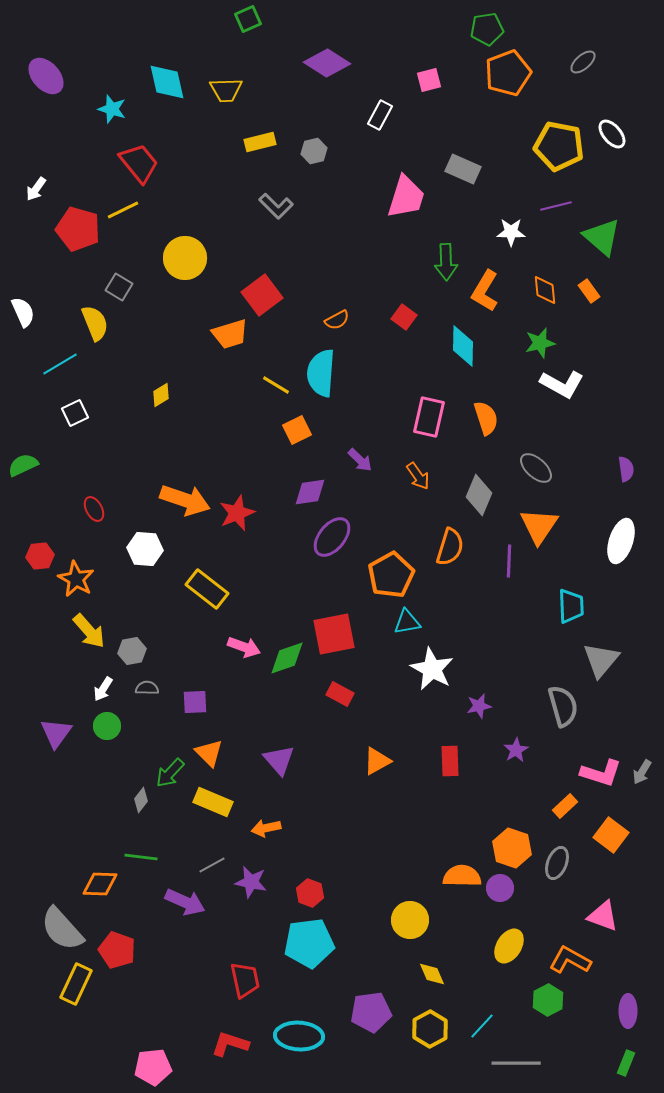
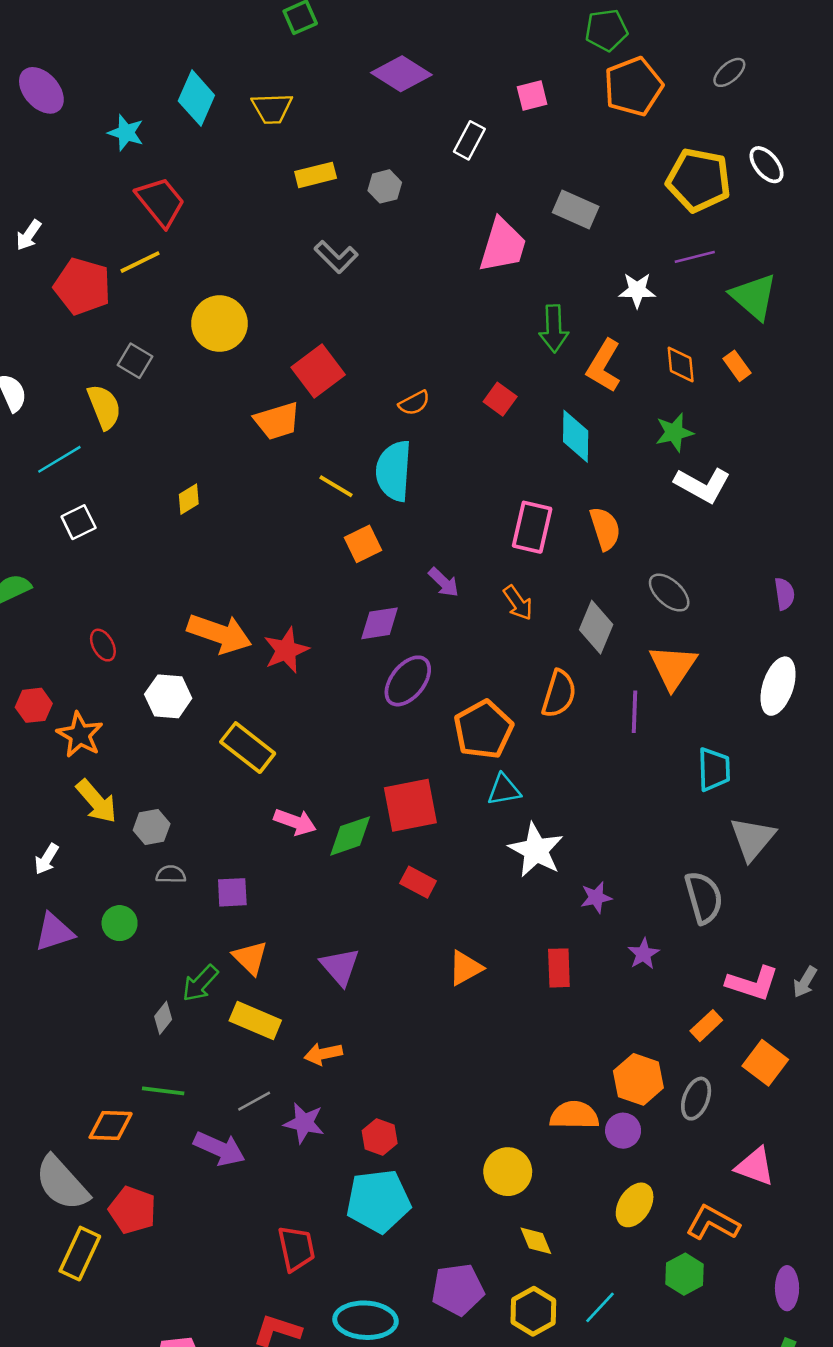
cyan diamond: (167, 82) -> (196, 98), turned 36
white arrow: (103, 689) -> (47, 859), moved
purple triangle: (56, 733) -> (54, 932), turned 36

